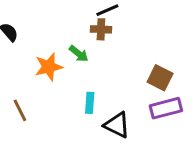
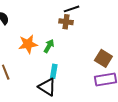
green arrow: (79, 54) -> (49, 46), moved, turned -104
black triangle: (117, 125) -> (47, 87), moved

